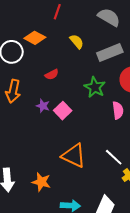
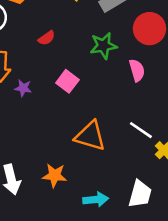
green star: (95, 87) -> (103, 46), turned -30
purple star: (43, 106) -> (23, 88), moved

